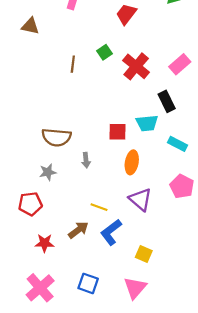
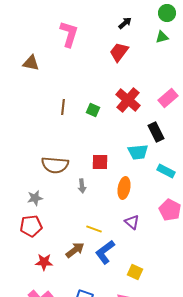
green square: (104, 52) -> (93, 110), moved, turned -32
brown line: (73, 64) -> (63, 107), moved
red square: (118, 132) -> (100, 162), moved
gray star: (48, 172) -> (35, 198), moved
purple triangle: (140, 199) -> (132, 222), size x0.7

